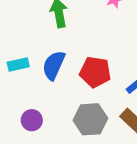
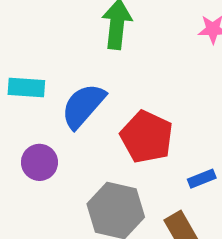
purple circle: (32, 120) -> (39, 162), moved

